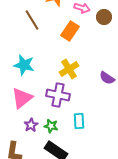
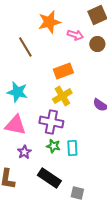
orange rectangle: (70, 31) -> (63, 71), moved, turned 36
pink triangle: (22, 98) -> (15, 125), turned 50
green star: (51, 126) -> (53, 146), moved

